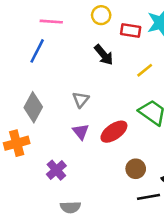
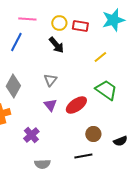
yellow circle: (101, 15) -> (59, 23), moved
red rectangle: (131, 30) -> (80, 26), moved
black arrow: (104, 55) -> (56, 45), moved
black line: (149, 197) -> (83, 156), moved

